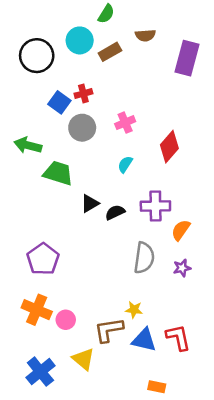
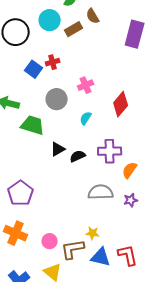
brown semicircle: (145, 35) -> (93, 16), moved, turned 63
gray circle: (82, 128) -> (57, 99), moved
gray semicircle: (144, 258) -> (101, 192), turned -100
pink circle: (66, 320) -> (50, 241), moved

